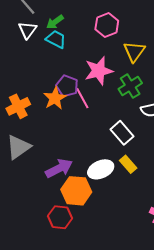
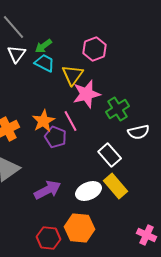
yellow triangle: (134, 51) -> (73, 75), moved
purple pentagon: (67, 86) -> (56, 137), moved
yellow rectangle: (128, 164) -> (116, 186), size x1.4
orange hexagon: (76, 191) -> (80, 228), moved

